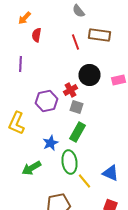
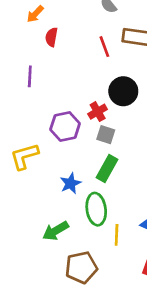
yellow L-shape: (16, 123) -> (24, 156), turned 50
green arrow: (32, 168) -> (56, 231), moved
yellow line: (84, 181) -> (117, 235), turned 42

